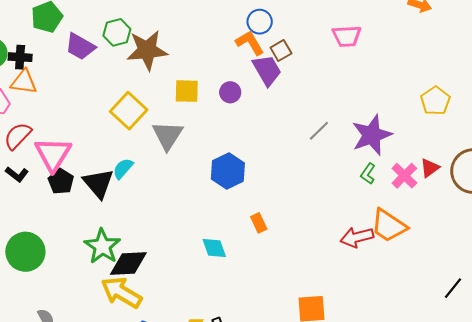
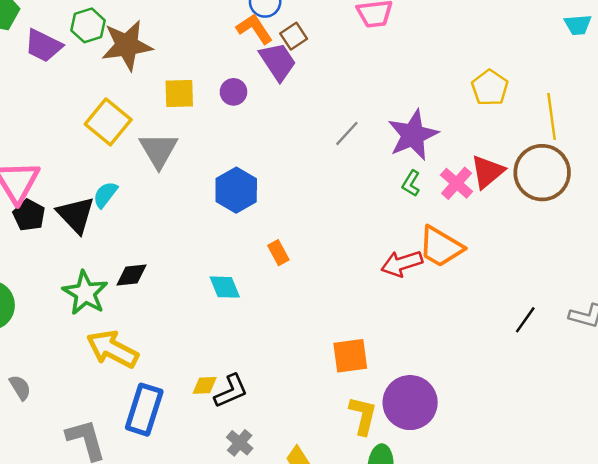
red triangle: (430, 168) -> (488, 172), size x1.4
black diamond: (128, 264) -> (132, 275), moved, size x0.7

